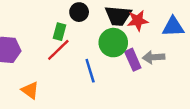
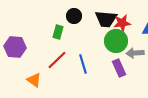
green circle: (113, 43) -> (116, 41), moved
red line: (58, 50) -> (57, 60), moved
purple rectangle: (133, 60) -> (119, 68), moved

